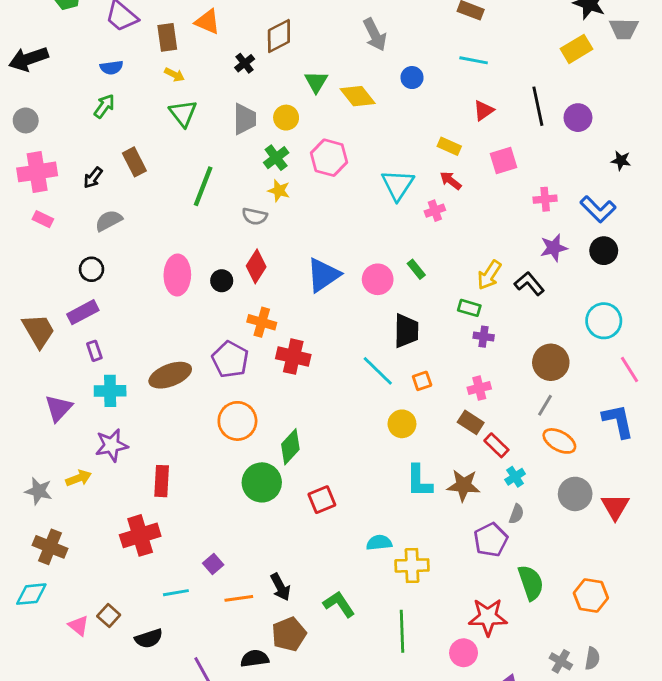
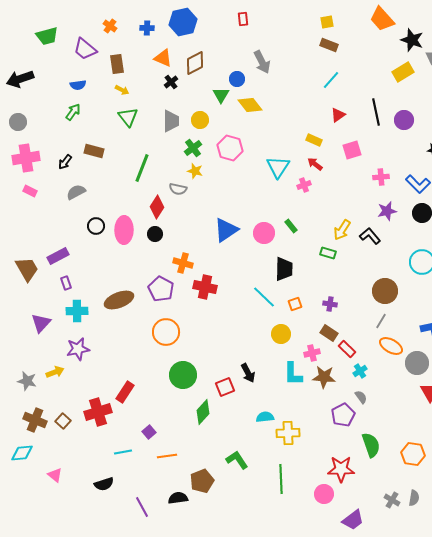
orange triangle: (207, 22) -> (163, 58), moved
cyan line: (474, 60) -> (331, 80), turned -60
blue circle: (412, 78) -> (237, 79), moved
brown rectangle: (134, 162) -> (94, 151), turned -48
red diamond: (256, 266) -> (157, 207), moved
black circle: (91, 269) -> (96, 226), moved
purple cross: (484, 337) -> (330, 304), moved
pink cross: (479, 388) -> (312, 353), moved
green diamond: (290, 447) -> (203, 412), moved
red rectangle: (162, 481) -> (125, 392), moved, turned 30
gray circle: (575, 494) -> (417, 363), moved
gray semicircle: (516, 514) -> (361, 397), turned -56
black arrow: (280, 587) -> (248, 373), moved
brown square: (109, 616) -> (63, 421), moved

